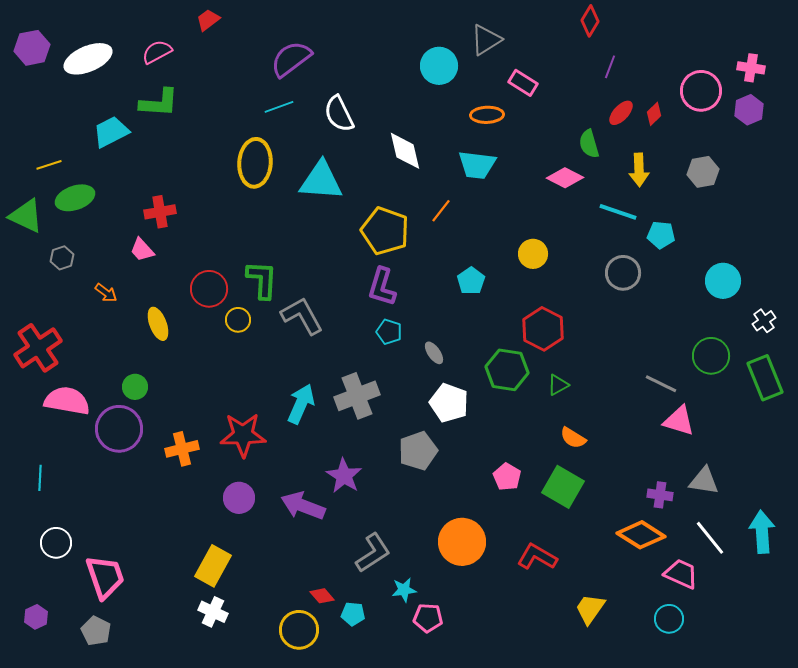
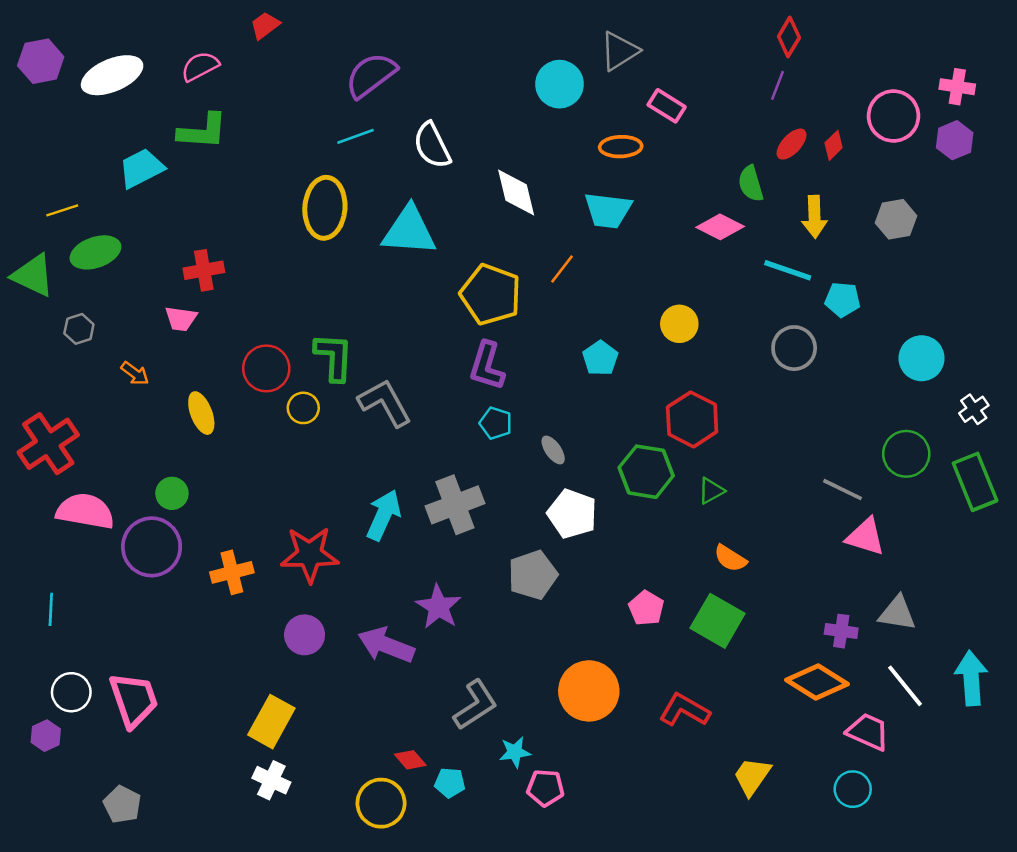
red diamond: (590, 21) -> (789, 37), moved
pink trapezoid: (142, 250) -> (181, 319), turned -40
pink trapezoid: (105, 577) -> (134, 700), moved
purple hexagon: (36, 617) -> (46, 736), moved

